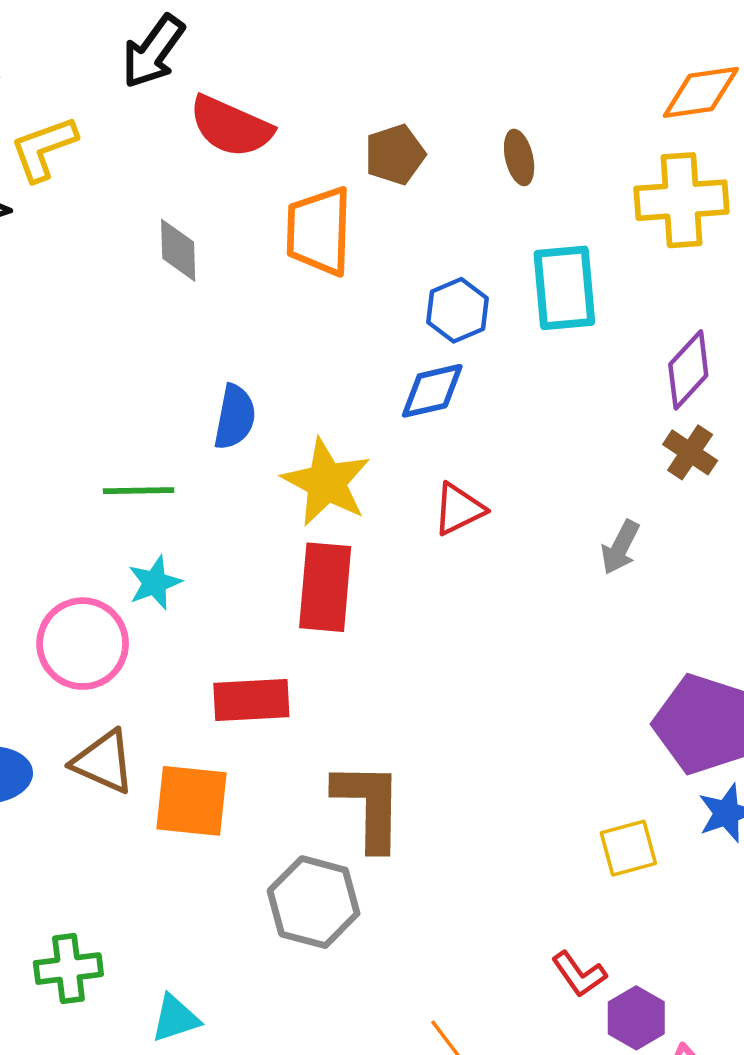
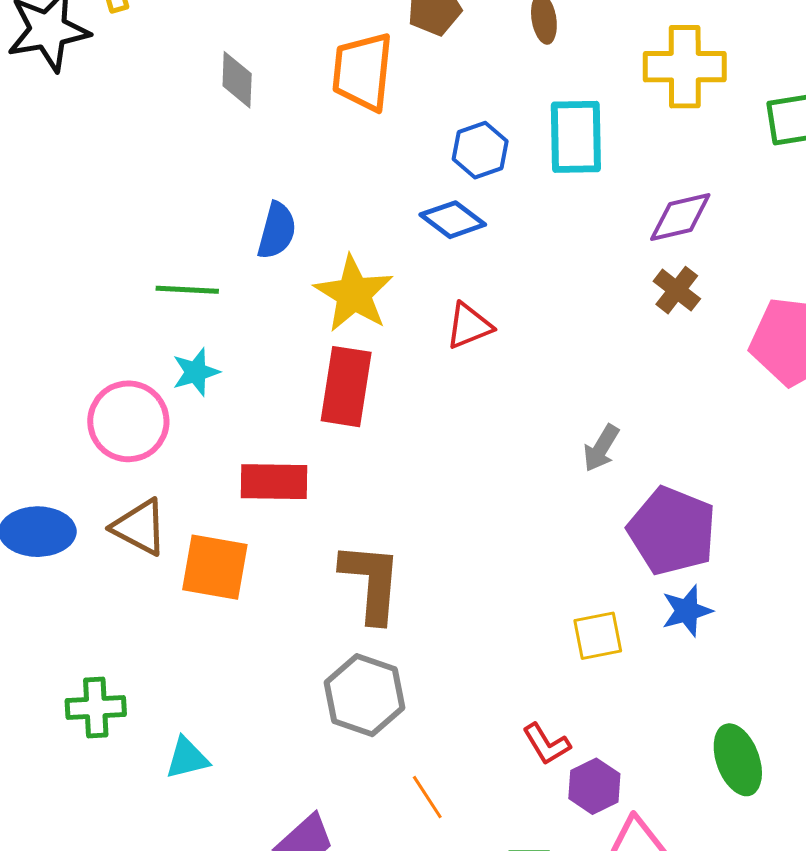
purple diamond: (688, 370) -> (680, 217), turned 30
blue diamond: (432, 391) -> (453, 220), turned 46
gray arrow: (620, 547) -> (601, 448), moved
gray hexagon: (314, 902) -> (364, 695), moved

